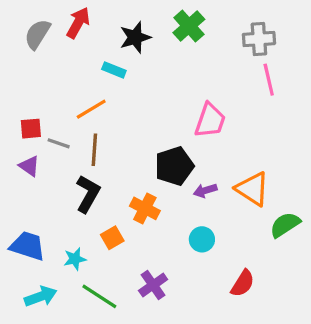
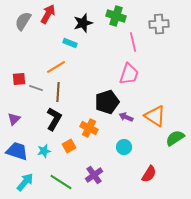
green cross: (189, 26) -> (116, 16), turned -30
pink line: (269, 80) -> (133, 42), moved
purple triangle: (29, 166) -> (14, 119), moved, turned 40
purple arrow: (205, 191) -> (126, 117), turned 40
cyan star: (75, 259) -> (44, 151), moved
cyan arrow: (41, 296) -> (25, 182), turned -30

